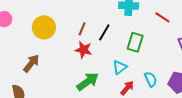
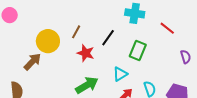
yellow circle: (44, 27) -> (48, 41), moved
brown line: (82, 29) -> (76, 32), moved

